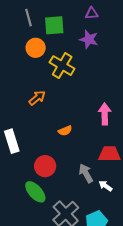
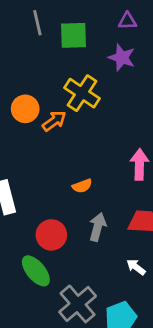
orange circle: (36, 48) -> (25, 109), moved
orange arrow: (37, 98) -> (54, 121), moved
gray arrow: (86, 173) -> (98, 227), moved, turned 42

